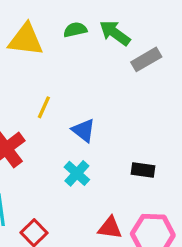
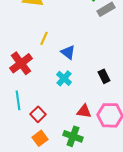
black rectangle: (143, 170) -> (104, 76), turned 56

